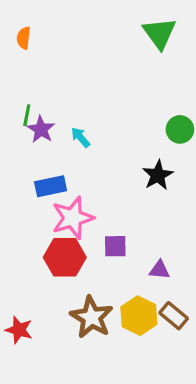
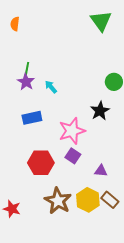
green line: (27, 115) -> (27, 69), moved
pink star: (73, 218) -> (72, 131), moved
purple square: (115, 246) -> (73, 156), turned 35

